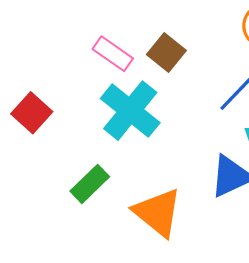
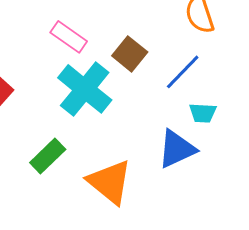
brown square: (166, 53) -> (130, 54), moved

